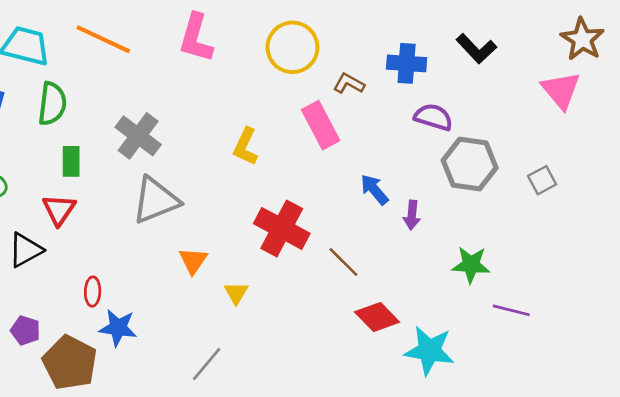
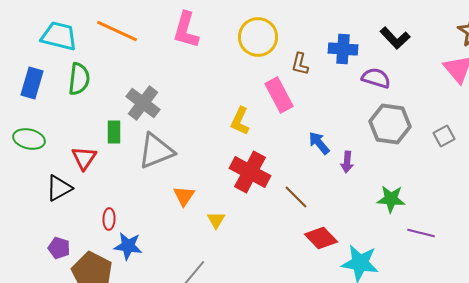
brown L-shape: (349, 84) -> (300, 64), turned -105
purple semicircle: (433, 117) -> (376, 78), moved
yellow L-shape: (246, 147) -> (240, 121), moved
green rectangle: (71, 161) -> (114, 132), moved

